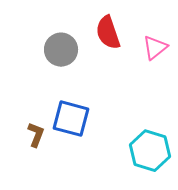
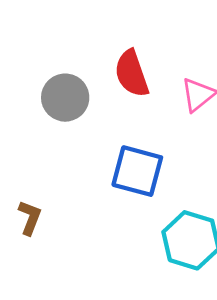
blue square: (71, 119) -> (137, 171), moved

